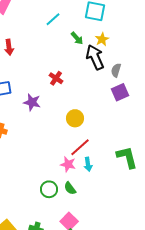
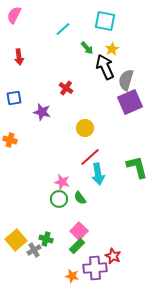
gray semicircle: (116, 70) -> (126, 80), size x1.5
purple square: (120, 92) -> (130, 102), size x1.4
pink star: (68, 164) -> (62, 182), moved
cyan arrow: (88, 164) -> (98, 174), size x1.5

